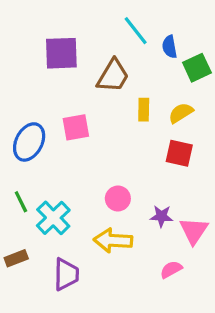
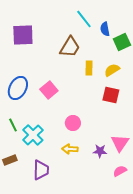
purple square: (61, 53) -> (23, 35), moved
pink square: (76, 127) -> (49, 90), moved, turned -30
purple star: (161, 216) -> (100, 151), moved
yellow arrow: (113, 240) -> (70, 149), size x0.7
pink semicircle: (171, 270) -> (120, 171), moved

